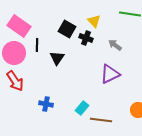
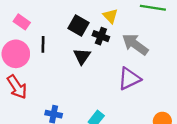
pink rectangle: (19, 26) -> (22, 22), size x0.6
gray arrow: (115, 45) -> (135, 44), size x1.6
black triangle: (57, 58) -> (82, 56), moved

